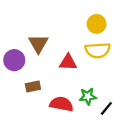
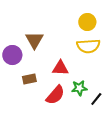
red triangle: (68, 62) -> (60, 68), moved
red semicircle: (61, 104) -> (55, 95), turned 120

